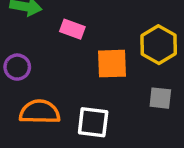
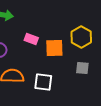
pink rectangle: (72, 29) -> (31, 39), moved

